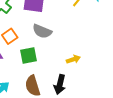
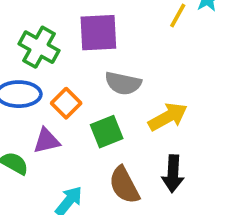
yellow arrow: (73, 59) -> (168, 117), moved, size x1.5

